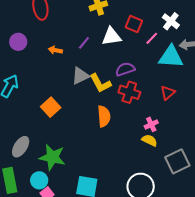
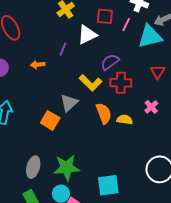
gray triangle: (80, 76) -> (69, 103), moved
yellow semicircle: (149, 140) -> (125, 120), moved

